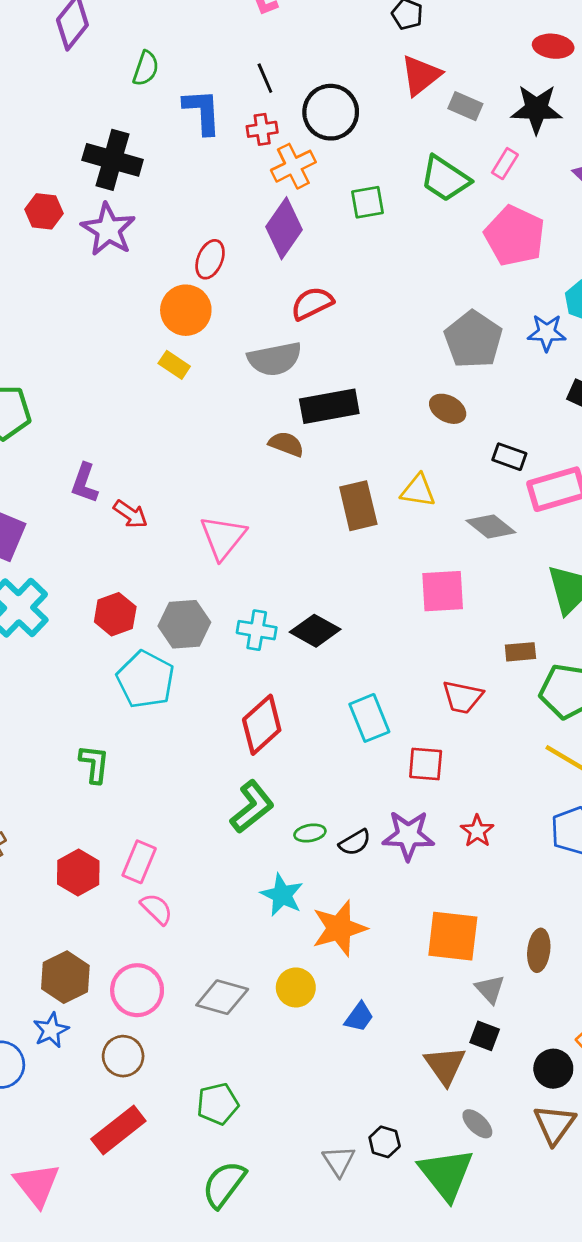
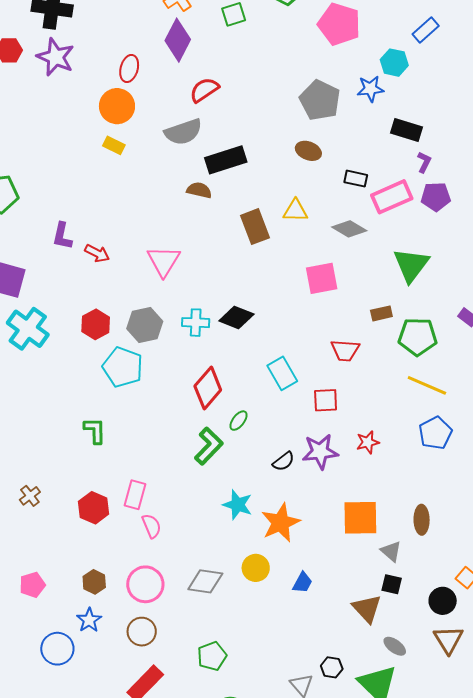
red star: (477, 831) -> (368, 442), turned 30
green ellipse: (310, 833) -> (238, 421), moved, turned -35
pink semicircle: (157, 909) -> (152, 526), turned 30
brown hexagon: (65, 977) -> (94, 582), size x0.7

